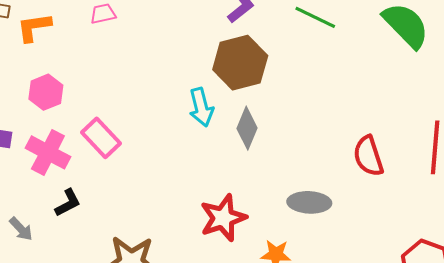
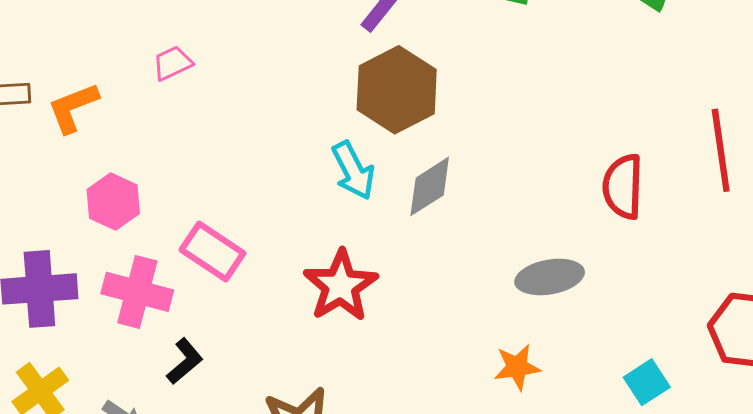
gray diamond: (247, 128) -> (430, 186), turned 48
red semicircle: (368, 156) -> (623, 187), turned 33
red star: (223, 218) -> (341, 286), moved

